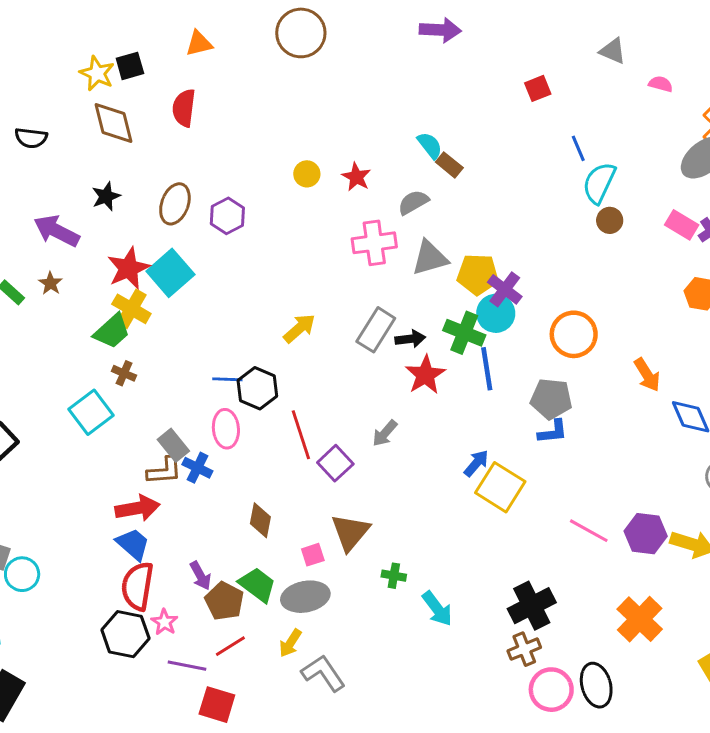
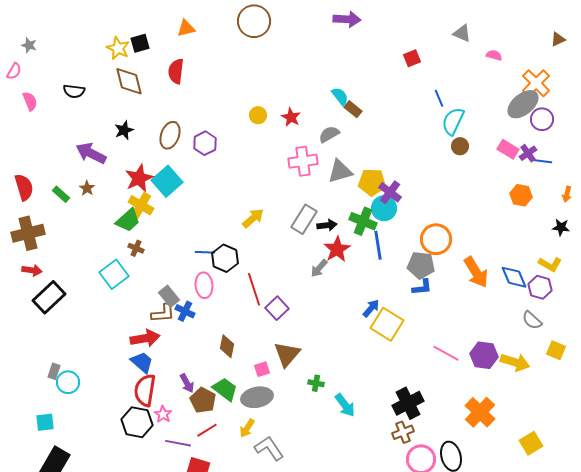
orange circle: (574, 334) -> (436, 239), moved
orange arrow: (647, 375) -> (476, 272), moved, size x1.4
gray arrow: (385, 433) -> (319, 268), moved

